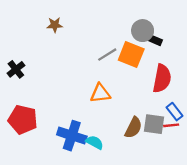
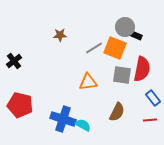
brown star: (55, 25) -> (60, 35), moved
gray square: (154, 124) -> (122, 75), moved
red line: (171, 125) -> (150, 120), moved

